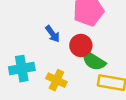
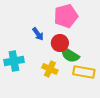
yellow cross: (56, 80) -> (50, 69), moved

